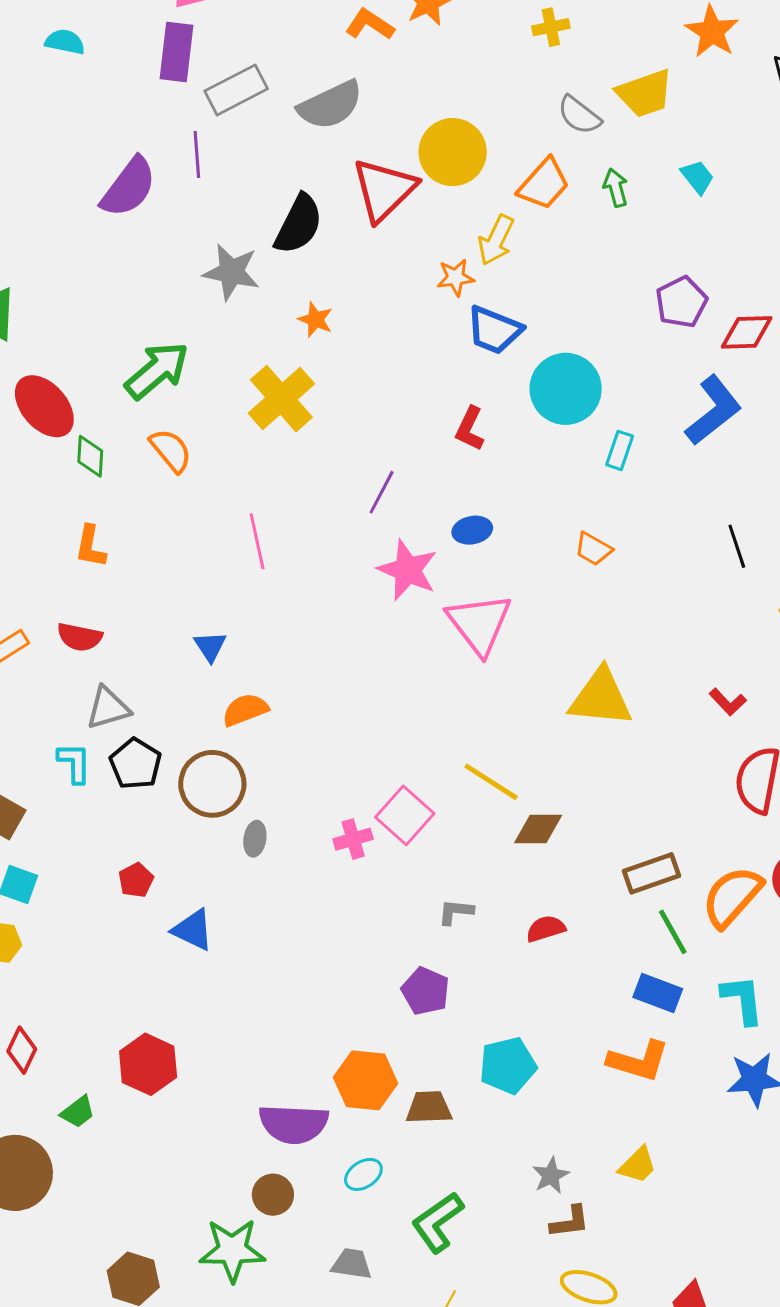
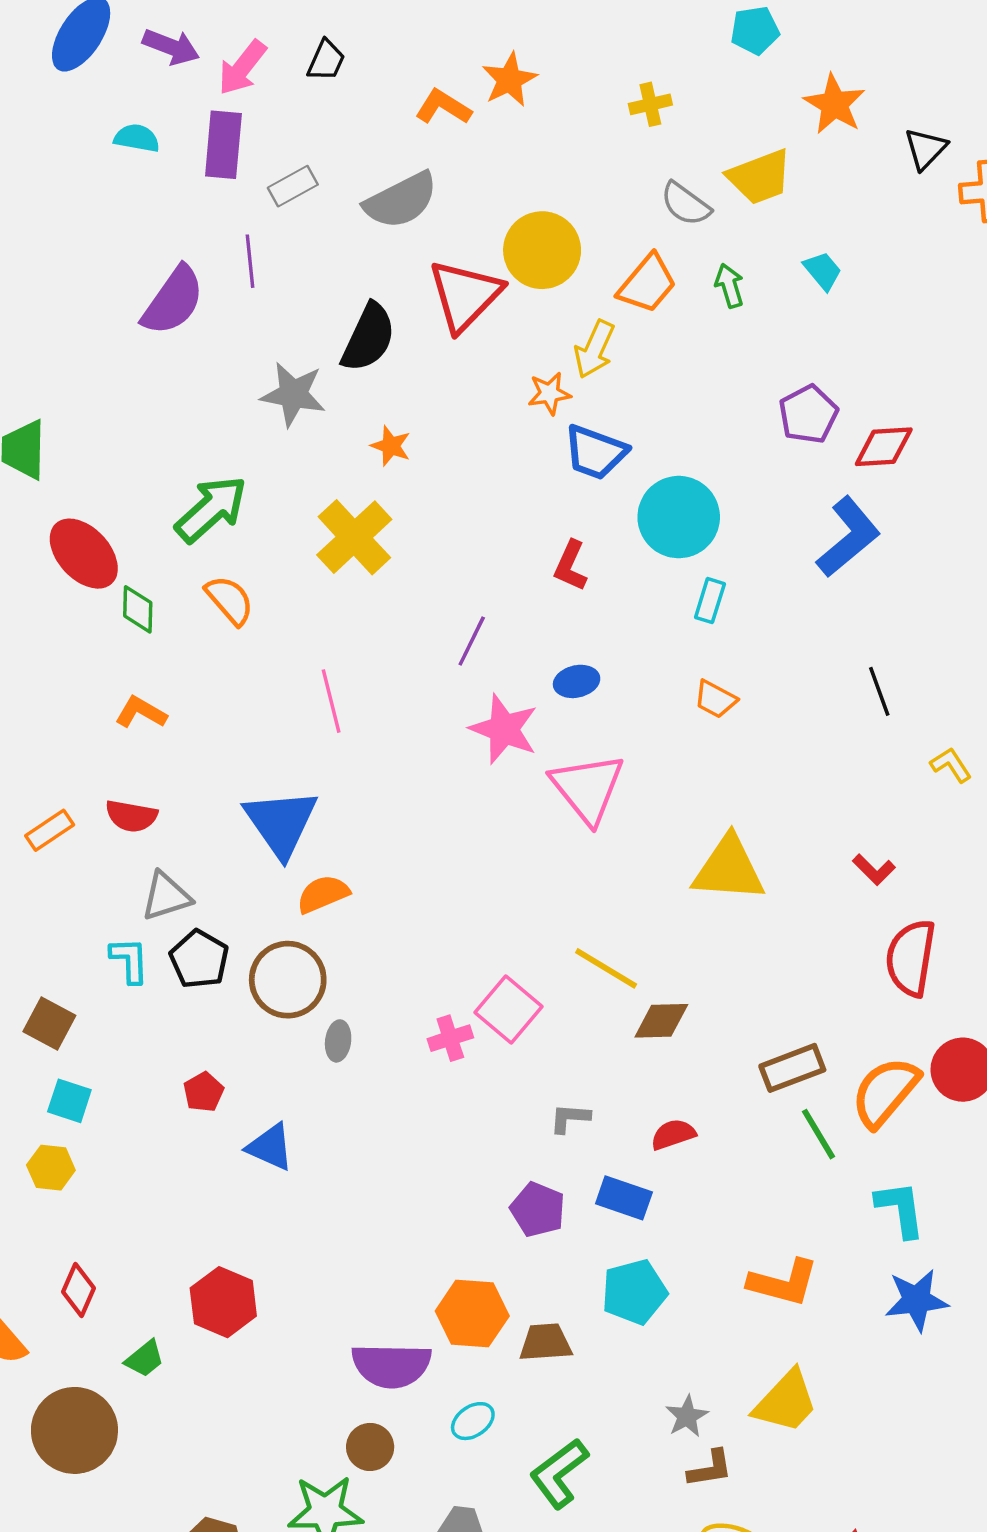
cyan semicircle: (65, 42) -> (137, 138), moved
gray rectangle: (236, 90) -> (293, 186), size x0.7
cyan rectangle: (620, 450) -> (710, 601), moved
orange L-shape: (90, 546) -> (141, 712), turned 111
blue triangle: (210, 646) -> (281, 823), size x2.0
blue rectangle: (658, 993) -> (624, 1198), moved
yellow trapezoid: (638, 1165) -> (786, 1402), size x1.5

